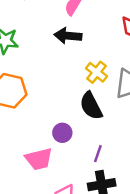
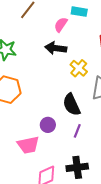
yellow cross: (96, 72) -> (79, 68), moved
purple line: (98, 154) -> (77, 131), moved

